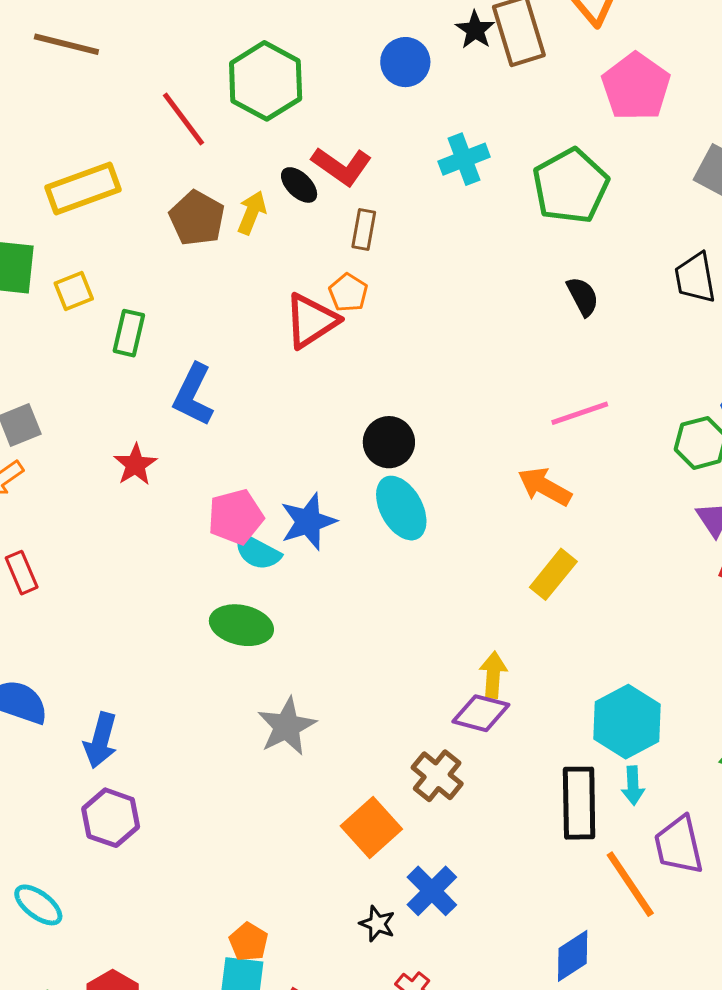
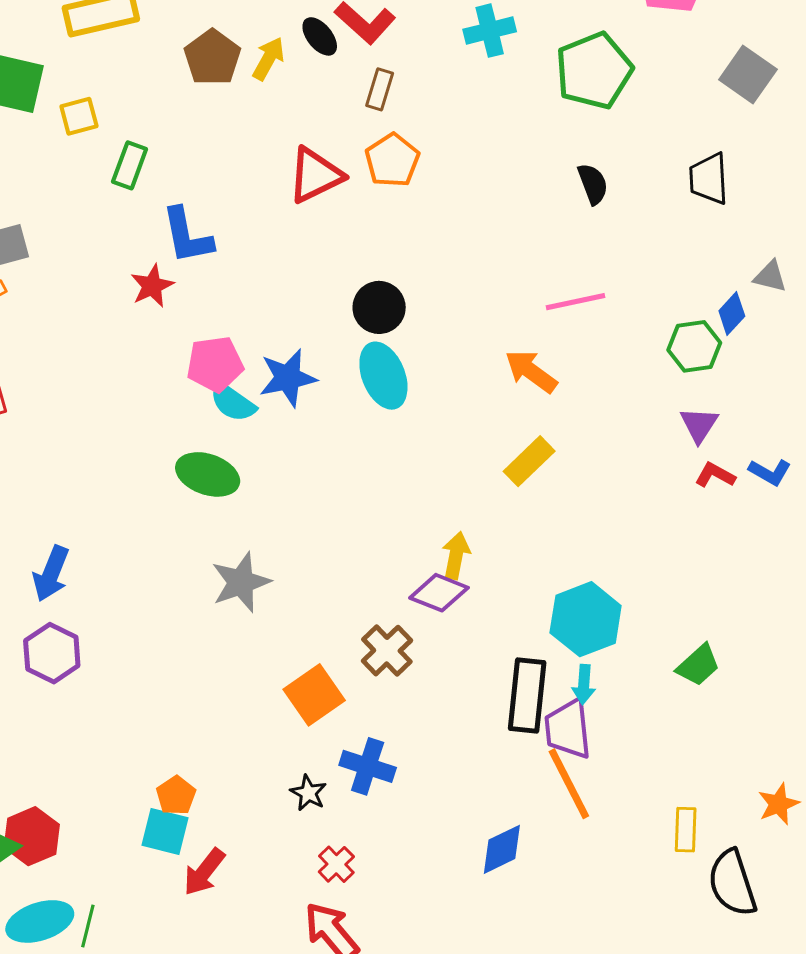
orange pentagon: (348, 293) -> (392, 160), moved, size x1.4
blue L-shape: (193, 395) -> (187, 236), turned -44
red star: (135, 465) -> (152, 286), moved
purple trapezoid: (679, 845) -> (568, 729), moved
blue cross: (432, 891) -> (368, 766), turned -34

